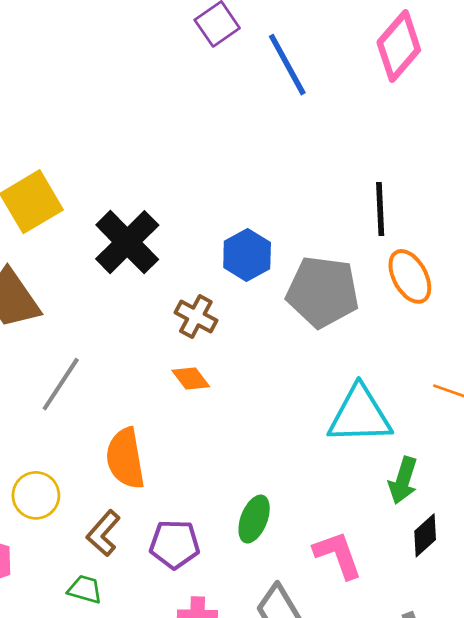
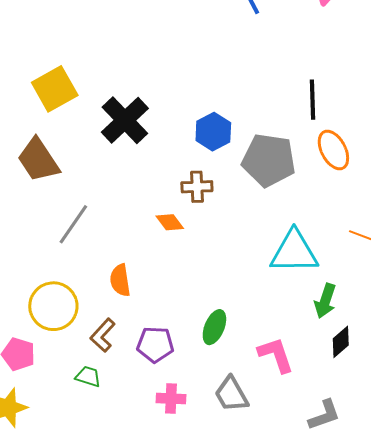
brown cross: (196, 317) -> (197, 187), moved, turned -32
orange semicircle: (125, 458) -> (120, 280), size x0.7
yellow circle: (36, 495) -> (53, 306), size x1.4

